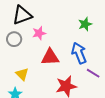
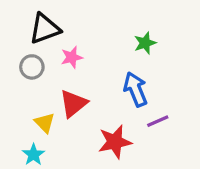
red triangle: (50, 57) -> (73, 104), moved, turned -36
purple line: (93, 73) -> (158, 121), turned -56

